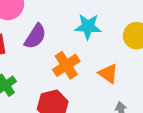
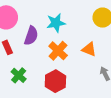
cyan star: (88, 27) -> (56, 23), moved

